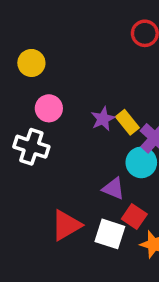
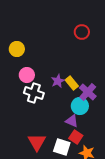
white cross: (31, 147) -> (34, 93), moved
purple triangle: (113, 189) -> (72, 121), moved
red triangle: (66, 225) -> (37, 142), turned -30

